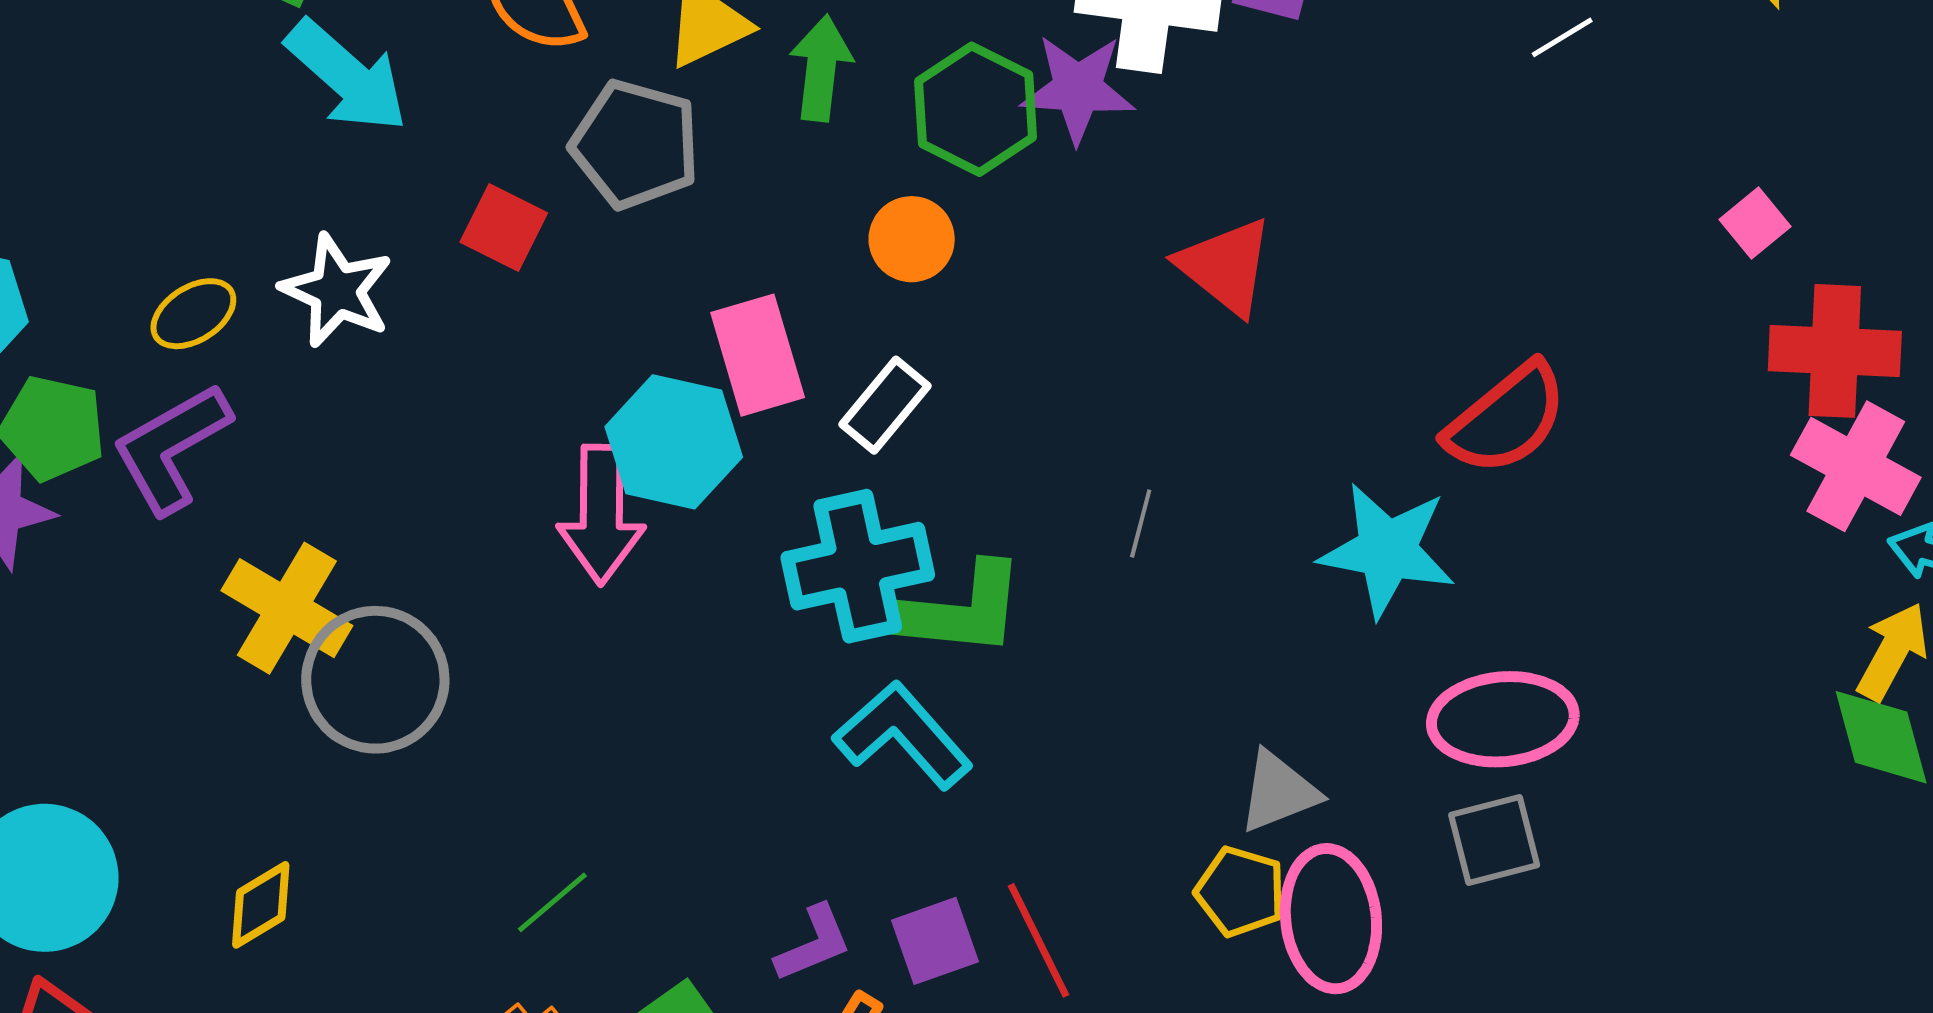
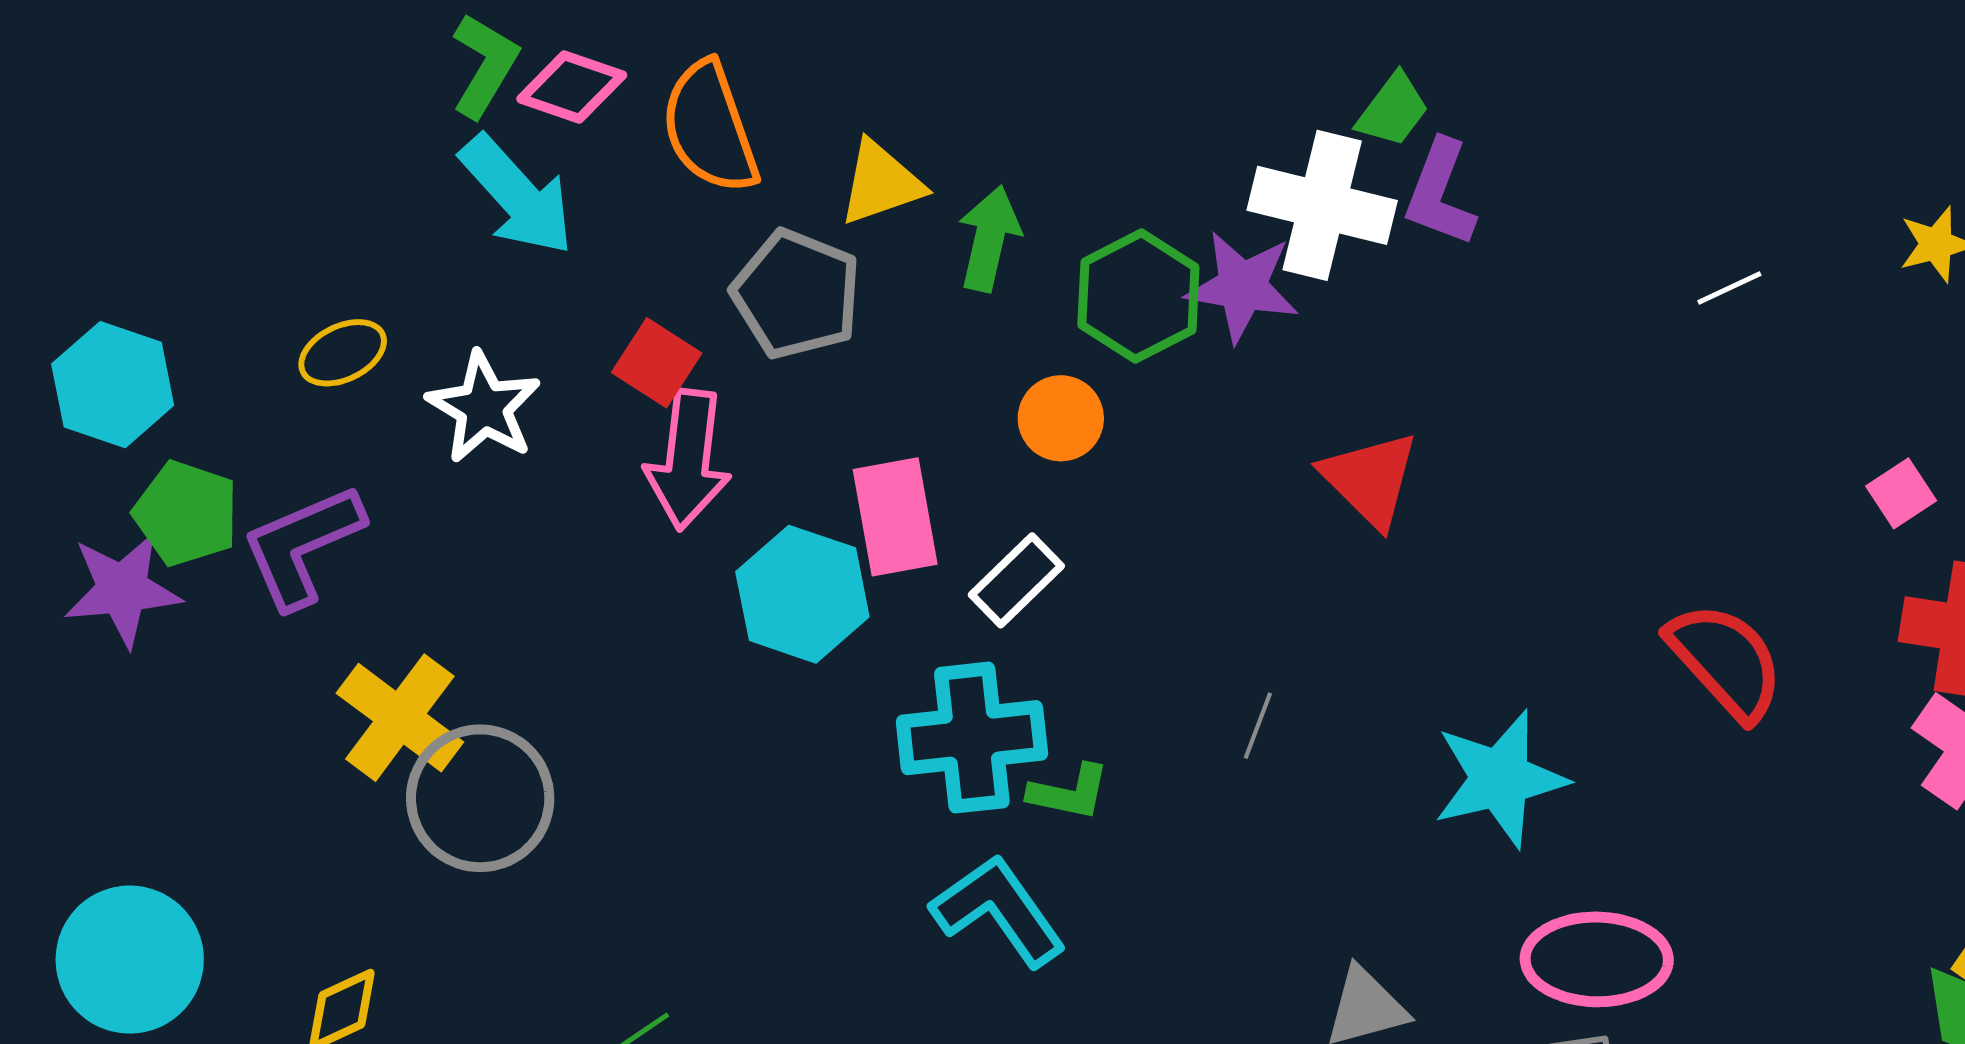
yellow ellipse: (193, 314) -> (343, 353), moved
red semicircle: (1506, 419) -> (1726, 661), moved, turned -99
pink arrow: (601, 514) -> (688, 460), moved
cyan star: (1387, 550) -> (1500, 779), turned -30
green L-shape: (960, 610) -> (1069, 792), size x0.6

